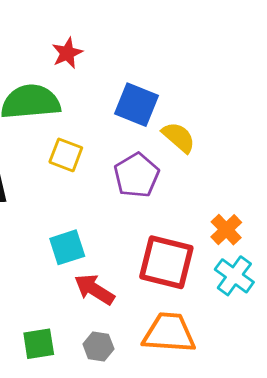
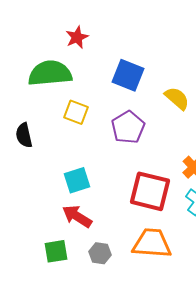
yellow semicircle: (179, 137) -> (177, 98), moved
red arrow: (94, 289) -> (77, 216), moved

